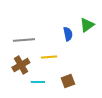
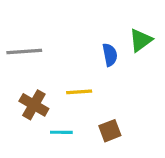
gray line: (24, 40) -> (24, 52), moved
brown cross: (21, 65) -> (34, 105), turned -30

